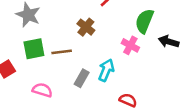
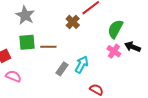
brown cross: (86, 27) -> (73, 22), moved
pink cross: (130, 45) -> (114, 51), moved
pink semicircle: (42, 90) -> (13, 76), moved

